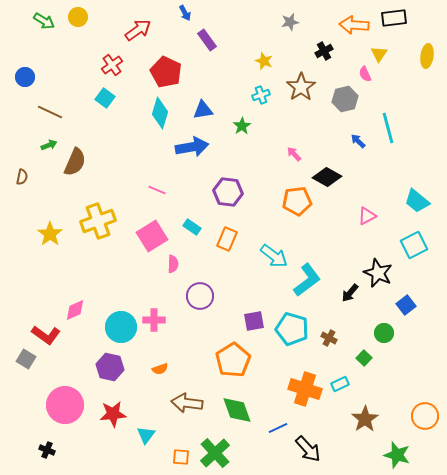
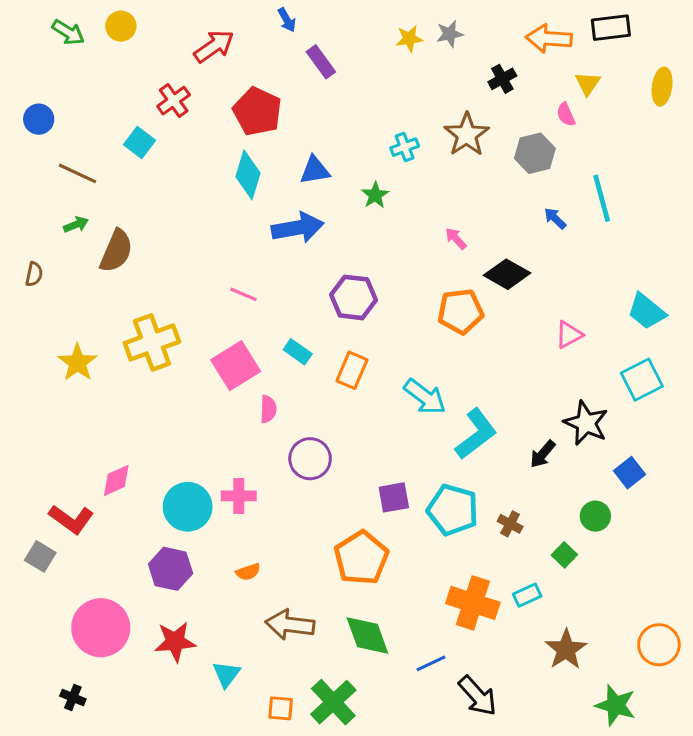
yellow star: (264, 61) -> (409, 39), moved, turned -30
cyan square: (105, 98) -> (140, 142), moved

